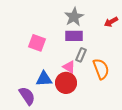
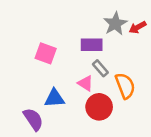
gray star: (74, 17) -> (115, 24), moved
gray rectangle: (81, 55) -> (100, 68), turned -64
red circle: (66, 83) -> (99, 107), moved

